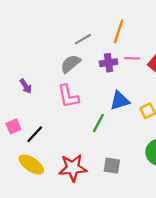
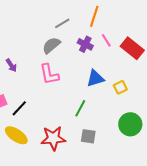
pink line: (132, 58) -> (106, 40), turned 56
purple cross: (109, 63) -> (85, 44), turned 35
green line: (98, 123) -> (80, 108), moved

